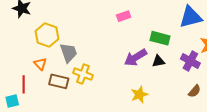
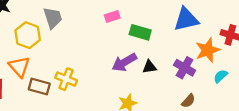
green rectangle: (160, 38) -> (140, 32), moved
gray trapezoid: (69, 53) -> (53, 18), moved
orange triangle: (40, 64) -> (19, 67), size x1.5

